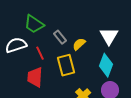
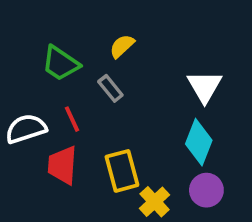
yellow semicircle: (79, 44) -> (122, 46), moved
white semicircle: (16, 45) -> (26, 129), moved
yellow rectangle: (66, 65) -> (122, 171), moved

